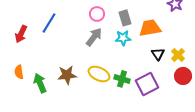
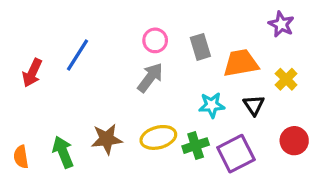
cyan star: (123, 38) -> (212, 105), moved
yellow cross: (178, 55) -> (286, 79), moved
orange semicircle: (19, 72) -> (21, 157), moved
yellow ellipse: (99, 74) -> (158, 137), turned -40
green cross: (122, 79) -> (196, 146), turned -35

